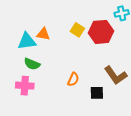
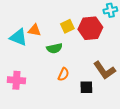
yellow square: (77, 30) -> (67, 26), turned 32
cyan triangle: (27, 41) -> (18, 37), turned 30
green semicircle: (32, 64) -> (54, 48), moved, turned -35

